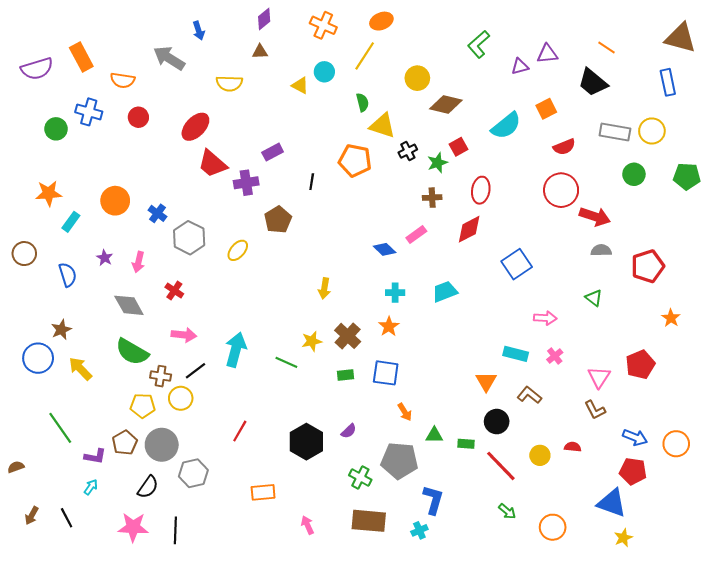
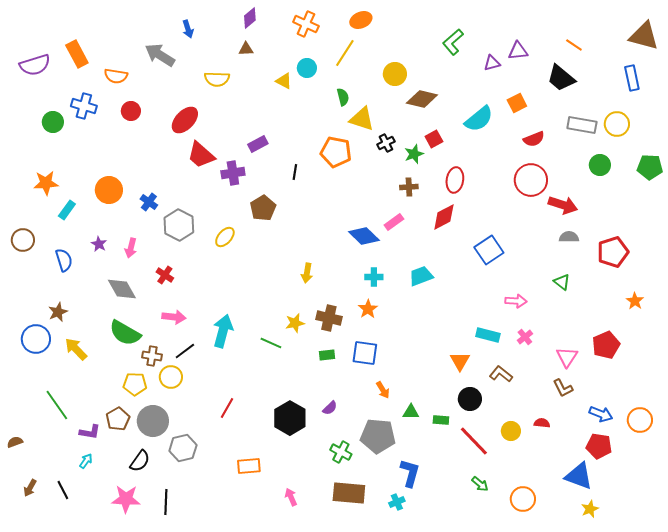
blue diamond: (385, 249) -> (364, 236), size x1.4
brown cross: (348, 336) -> (329, 318), turned -30

